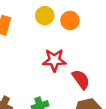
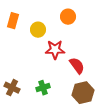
yellow circle: (45, 16) -> (38, 30), moved

